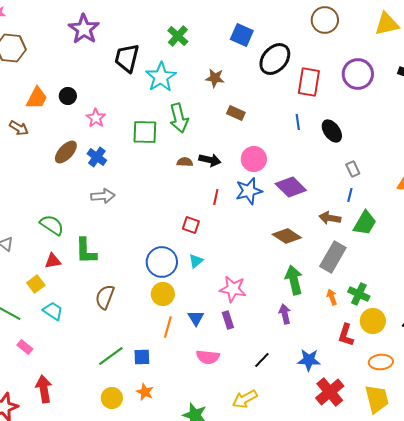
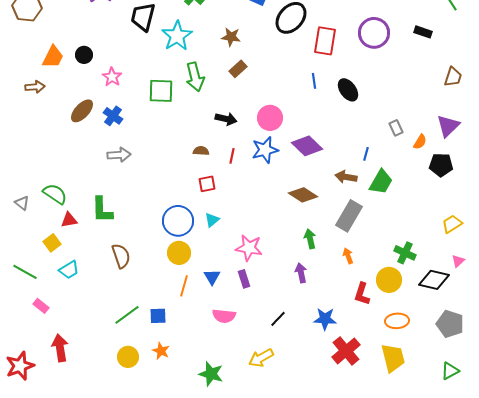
brown rectangle: (236, 113) -> (238, 69), moved, turned -66
brown arrow: (19, 128) -> (35, 87), turned -36
brown semicircle: (185, 162) -> (201, 151), moved
gray rectangle: (353, 169) -> (396, 128), moved
green semicircle: (52, 225) -> (55, 194), moved
red square: (191, 225) -> (207, 184), turned -30
green arrow: (294, 280) -> (310, 239), size x0.7
green cross: (359, 294) -> (405, 253), moved
brown semicircle: (105, 297) -> (121, 256), turned 140
cyan trapezoid: (53, 311) -> (69, 270), turned 115

